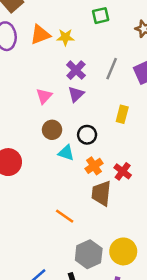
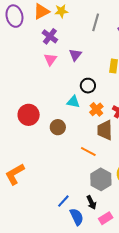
gray line: (112, 69) -> (96, 22), moved
purple cross: (76, 70) -> (50, 36), moved
brown circle: (52, 130) -> (58, 127), moved
orange line: (65, 216) -> (88, 152), moved

